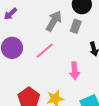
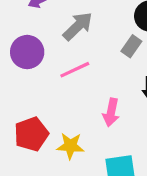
gray arrow: (54, 21) -> (78, 26), moved

